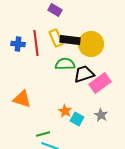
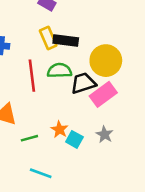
red line: (36, 43) -> (32, 76), moved
yellow circle: (91, 44) -> (106, 61), moved
green line: (43, 134) -> (29, 138), moved

